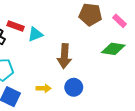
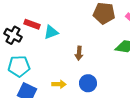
brown arrow: (64, 56) -> (79, 53), size x0.6

